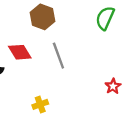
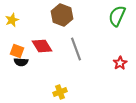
red star: (113, 86) -> (120, 63), moved

